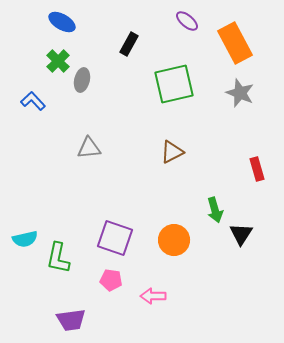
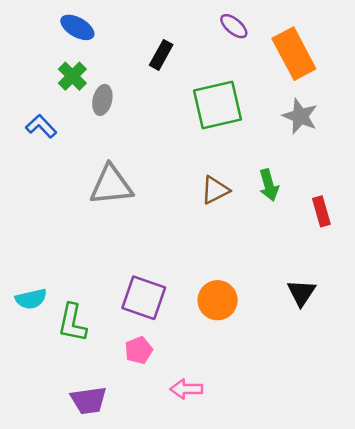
gray triangle: (89, 148) -> (111, 185), size x1.5
green arrow: (215, 210) -> (269, 185), moved
pink pentagon: (111, 280) -> (139, 350), turned -30
pink arrow: (153, 296) -> (186, 389), moved

